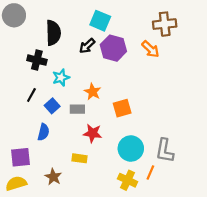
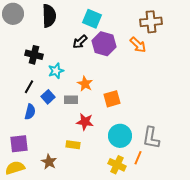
black semicircle: (53, 33) -> (49, 16), moved
blue semicircle: (43, 132) -> (30, 112), moved

